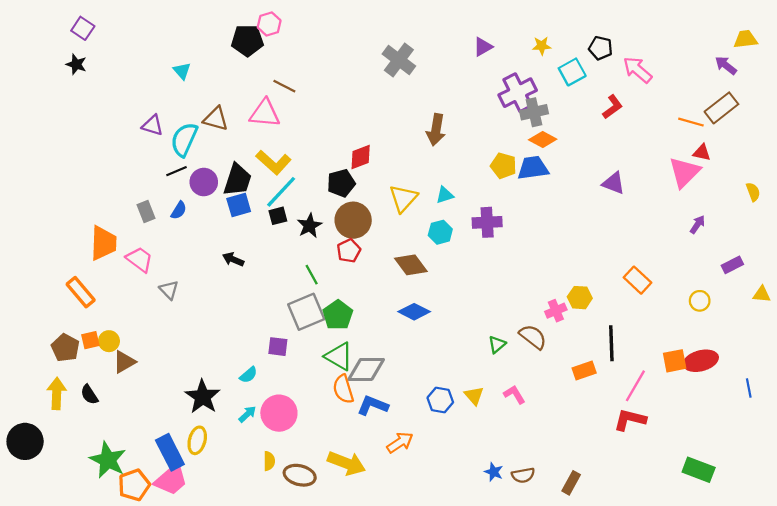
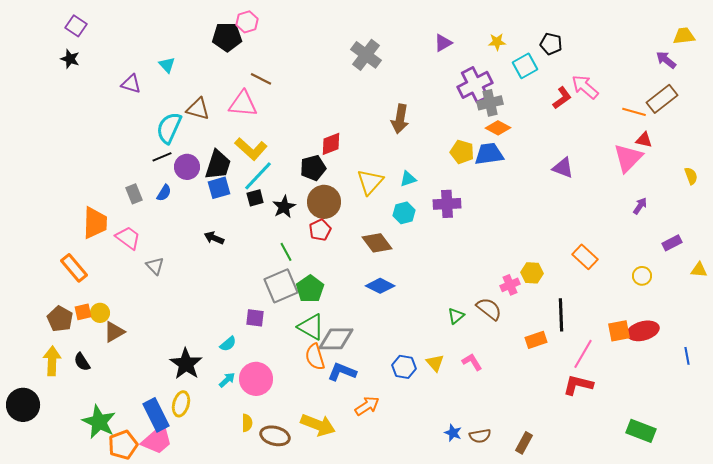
pink arrow: (638, 70) -> (585, 87), moved
purple triangle: (153, 125) -> (131, 84), moved

